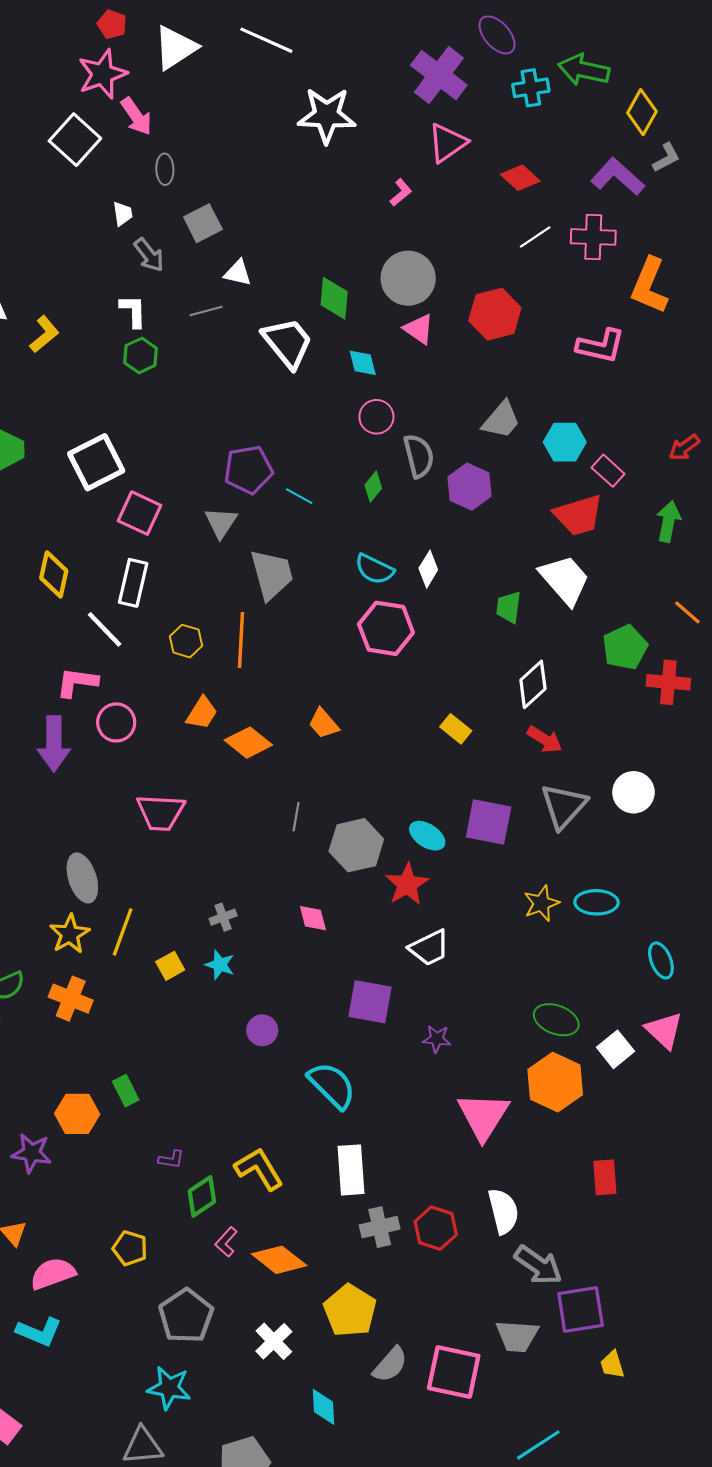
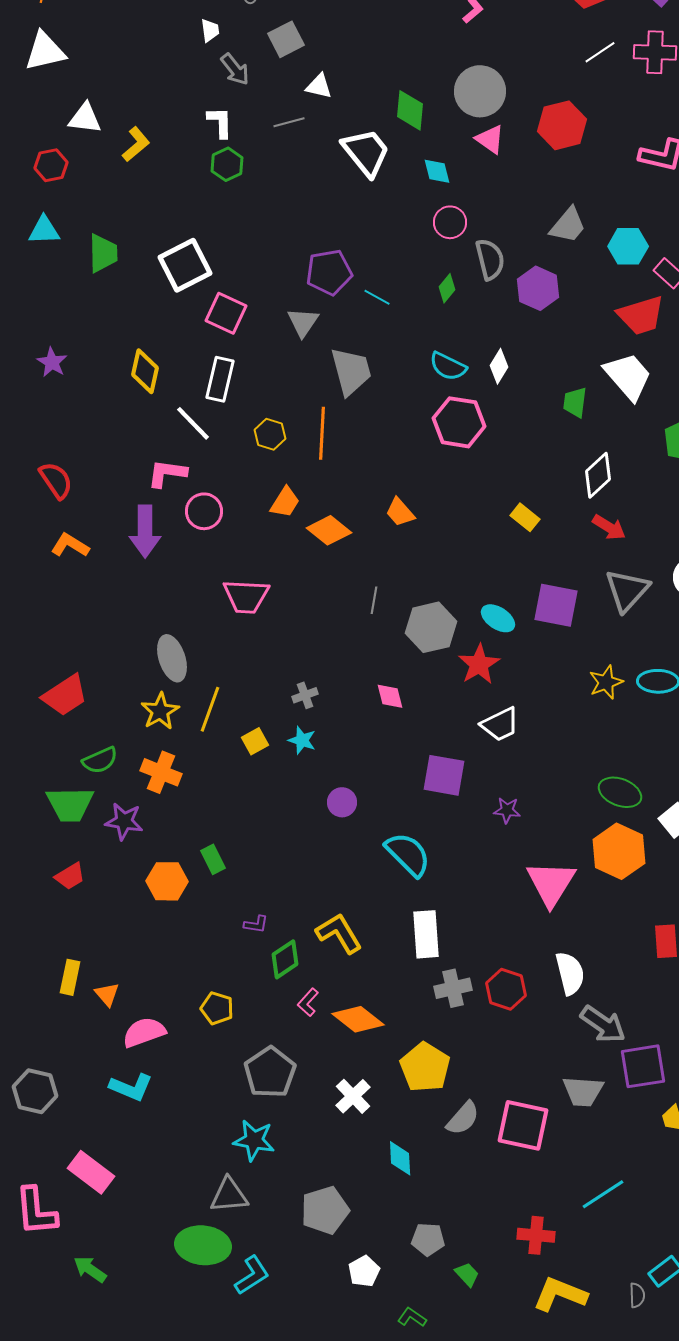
purple star: (32, 1153) -> (124, 821), moved

